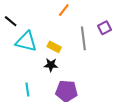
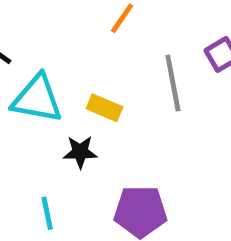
black star: (51, 65) -> (80, 152), moved

